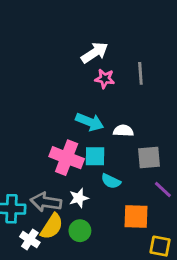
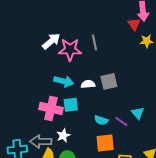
white arrow: (95, 53) -> (51, 41), moved
pink star: (105, 79) -> (70, 50), size x1.6
gray square: (149, 158) -> (109, 81), moved
cyan semicircle: (111, 181) -> (101, 120), moved

